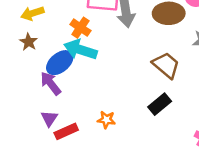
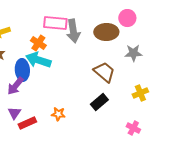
blue ellipse: (60, 63) -> (22, 70), turned -55
purple arrow: (51, 83) -> (15, 86), turned -102

